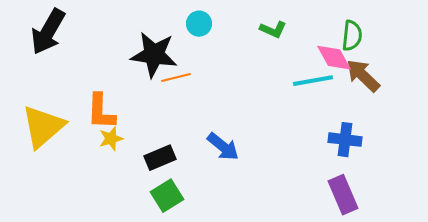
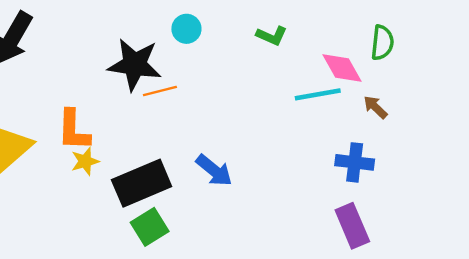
green semicircle: (352, 36) -> (382, 43), moved
brown arrow: (363, 76) -> (375, 107), moved, size x0.6
black rectangle: (160, 158) -> (142, 183), size x1.6

